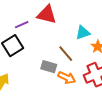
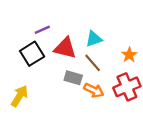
red triangle: (47, 15) -> (65, 48), moved
cyan triangle: (83, 33) -> (94, 39), moved

